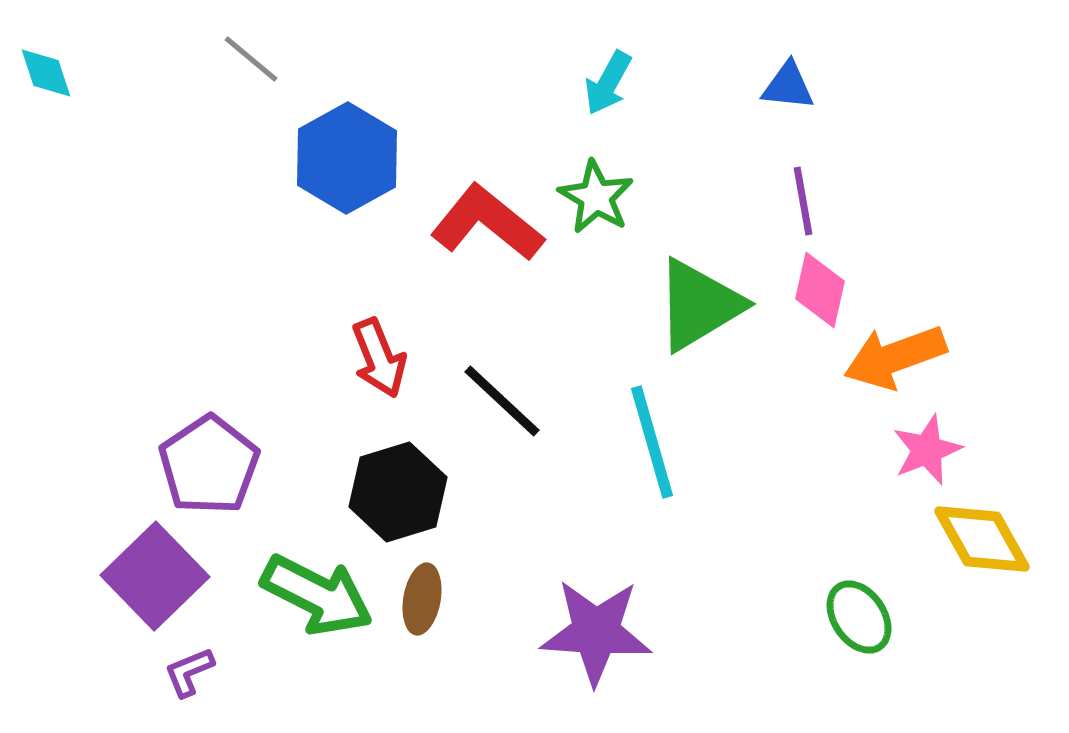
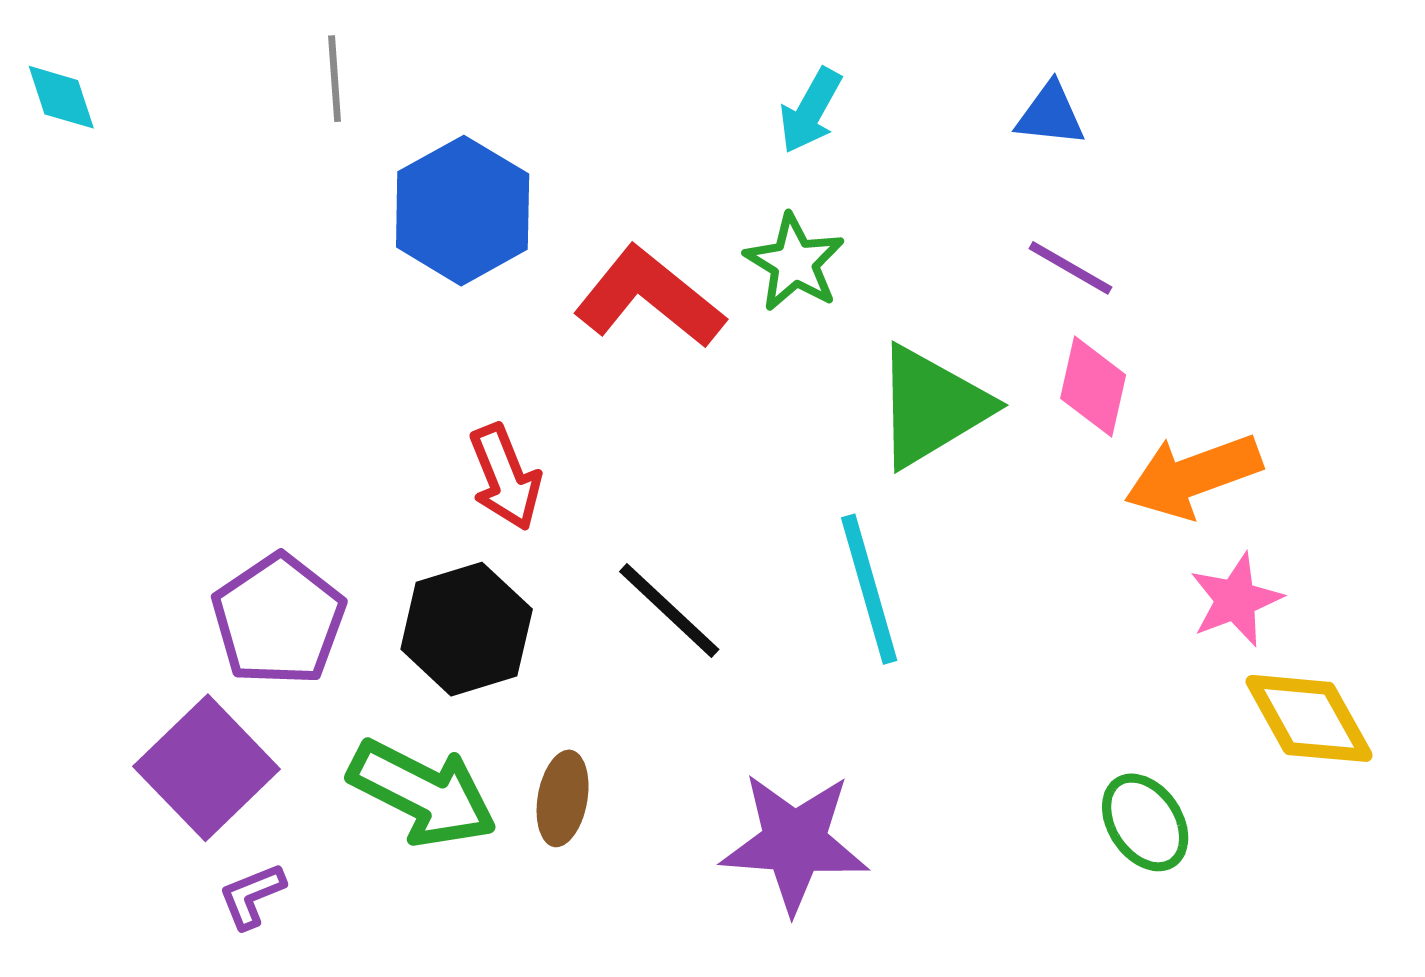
gray line: (251, 59) -> (335, 79), turned 46
purple line: (803, 201) -> (1070, 268), turned -50
black line: (502, 401) -> (669, 610), moved
black hexagon: (398, 492) -> (467, 629), moved

